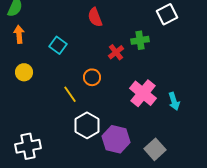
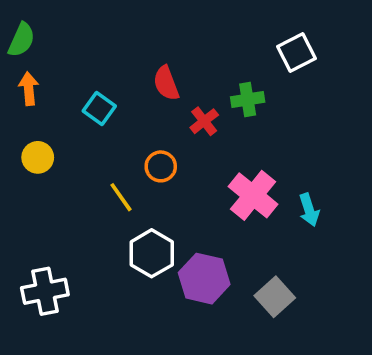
red semicircle: (95, 17) -> (166, 83), moved

